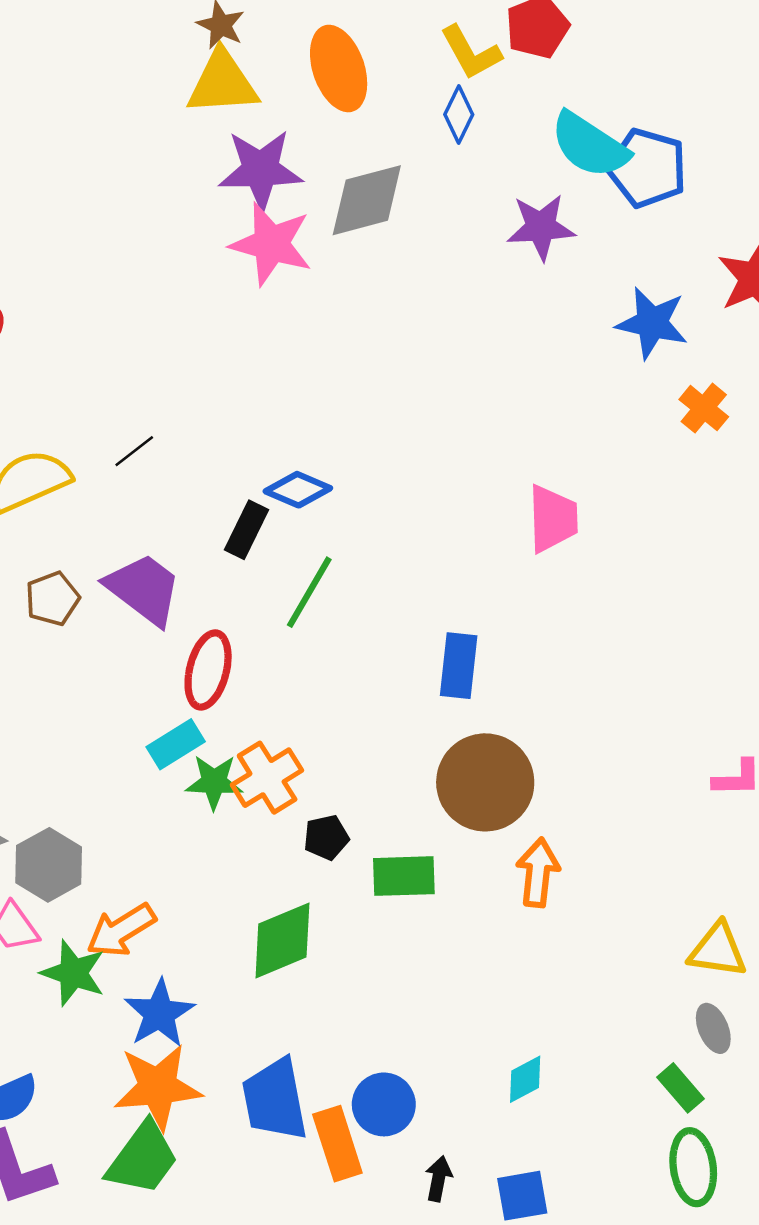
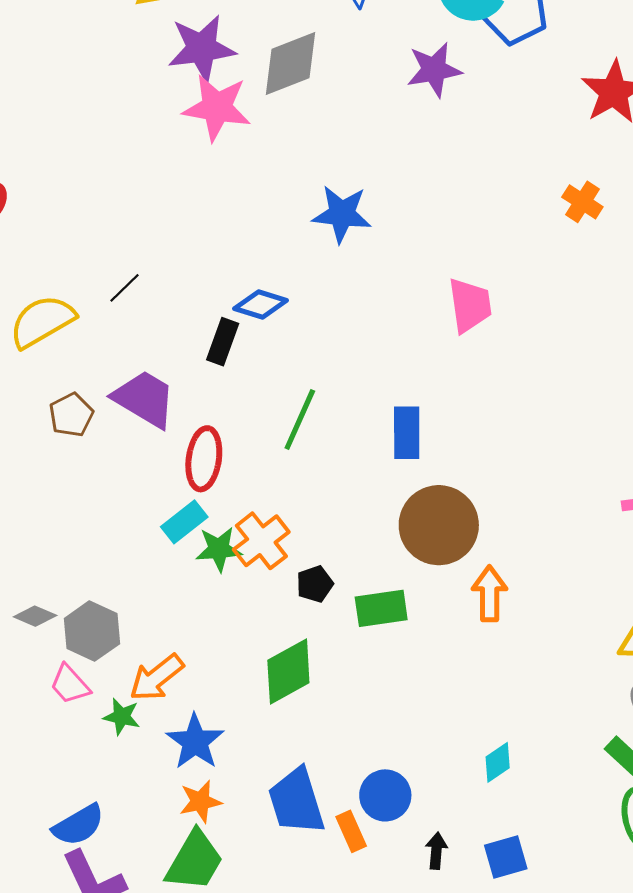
blue star: (652, 323) -> (342, 214), moved
green line: (309, 592) -> (300, 420), moved
green star: (73, 973) -> (122, 717), size x0.7
orange star: (158, 1087) -> (200, 801), size x0.6
orange rectangle: (337, 1144) -> (351, 831), size x0.7

